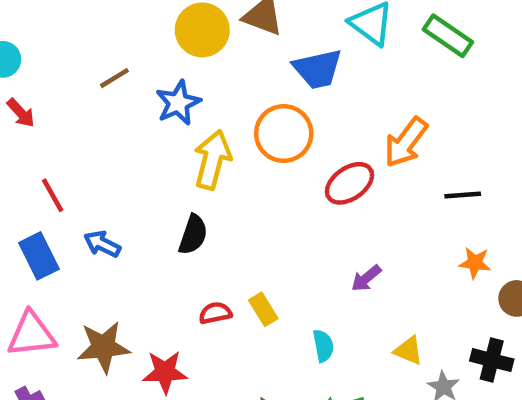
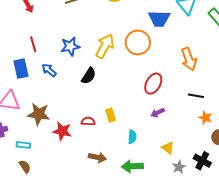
blue star: (178, 103) -> (70, 46), moved
orange arrow: (406, 142) -> (189, 59), turned -70
red ellipse: (349, 183) -> (153, 84), moved, turned -40
black line: (463, 195) -> (196, 96), moved
red semicircle: (215, 313) -> (88, 121), moved

